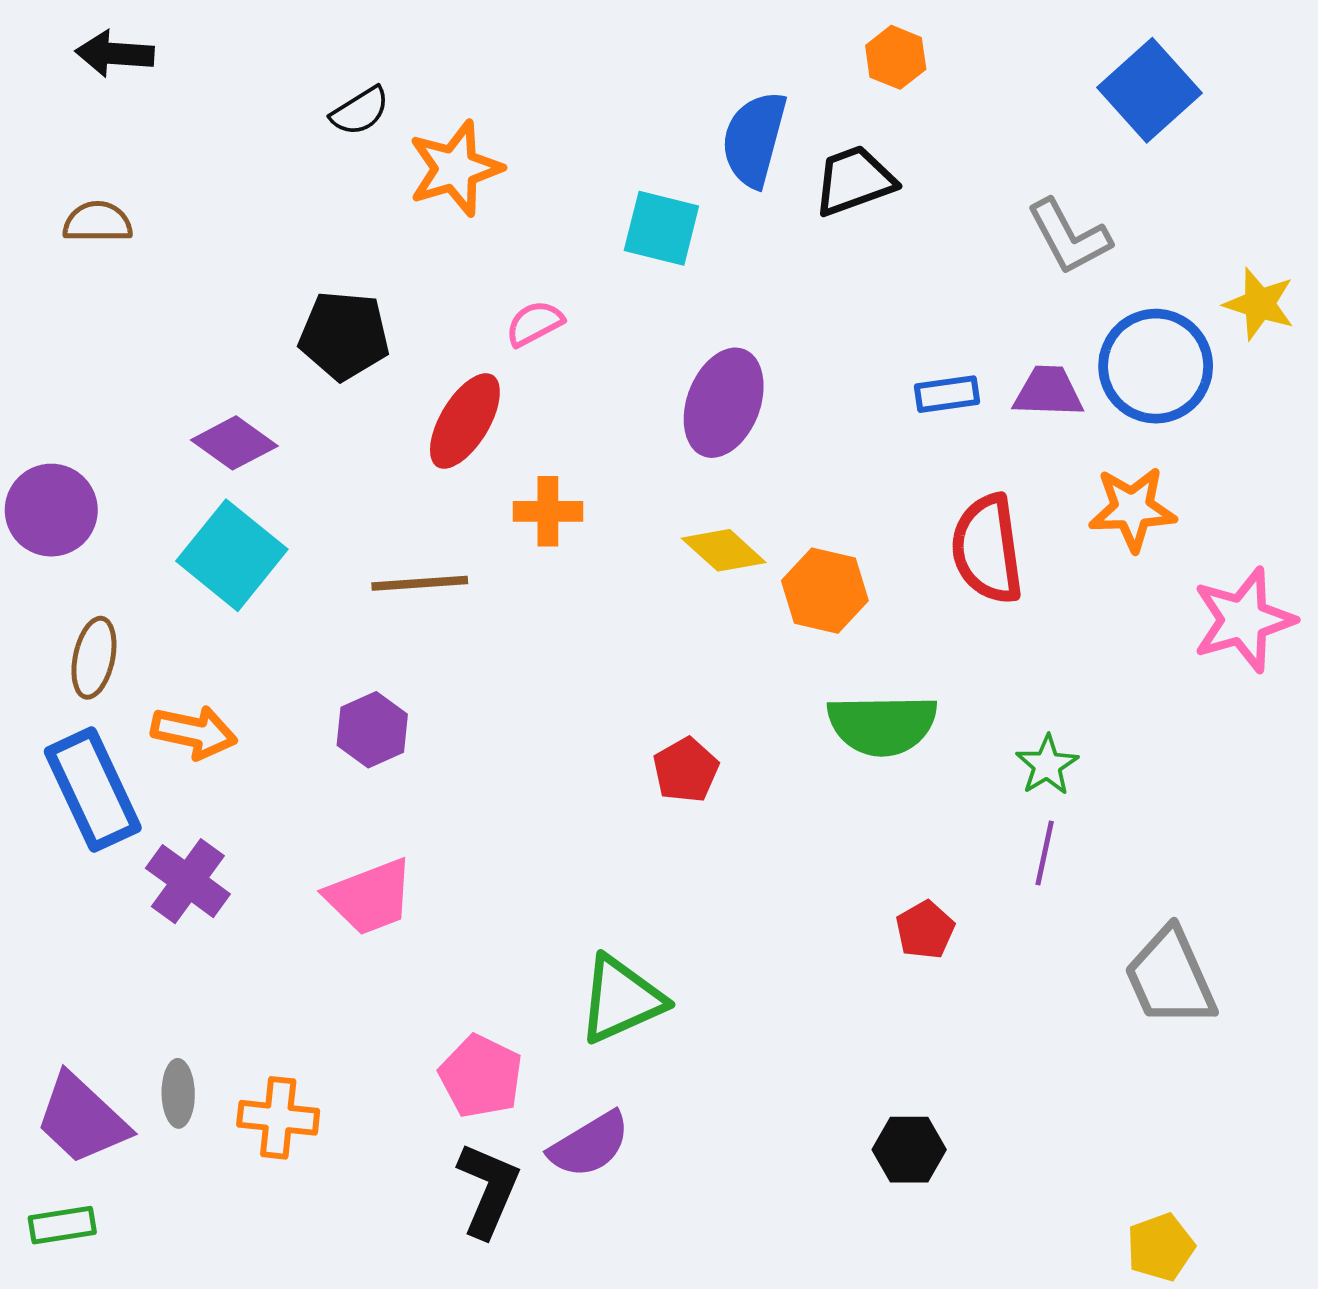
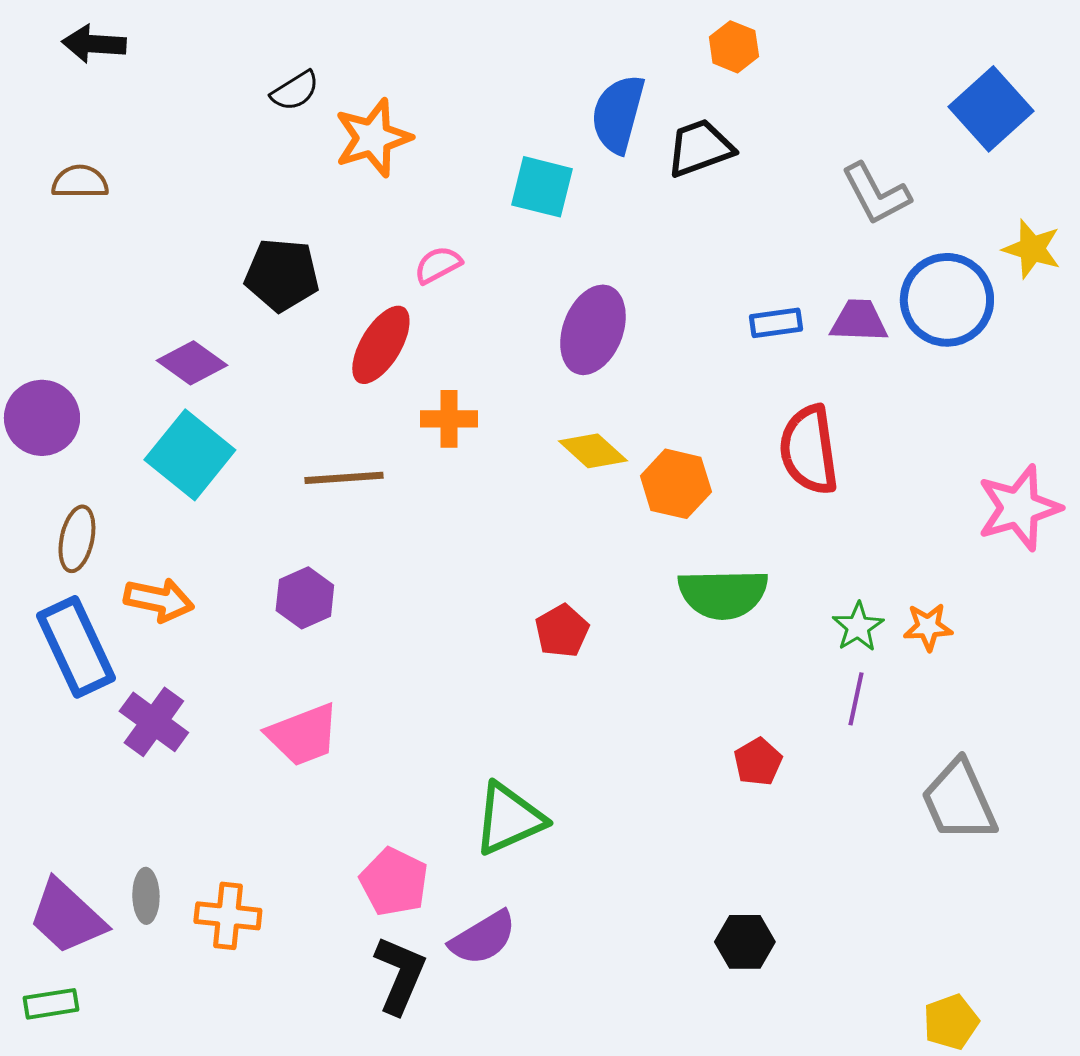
blue square: (1150, 90) -> (991, 109), moved
orange star: (1132, 509) -> (928, 627), moved, size x0.7

